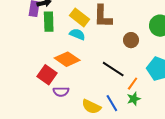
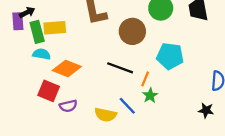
yellow rectangle: (79, 17) -> (55, 28), moved, turned -30
cyan semicircle: (77, 34) -> (42, 54), moved
brown circle: (131, 40) -> (132, 31), size x1.5

